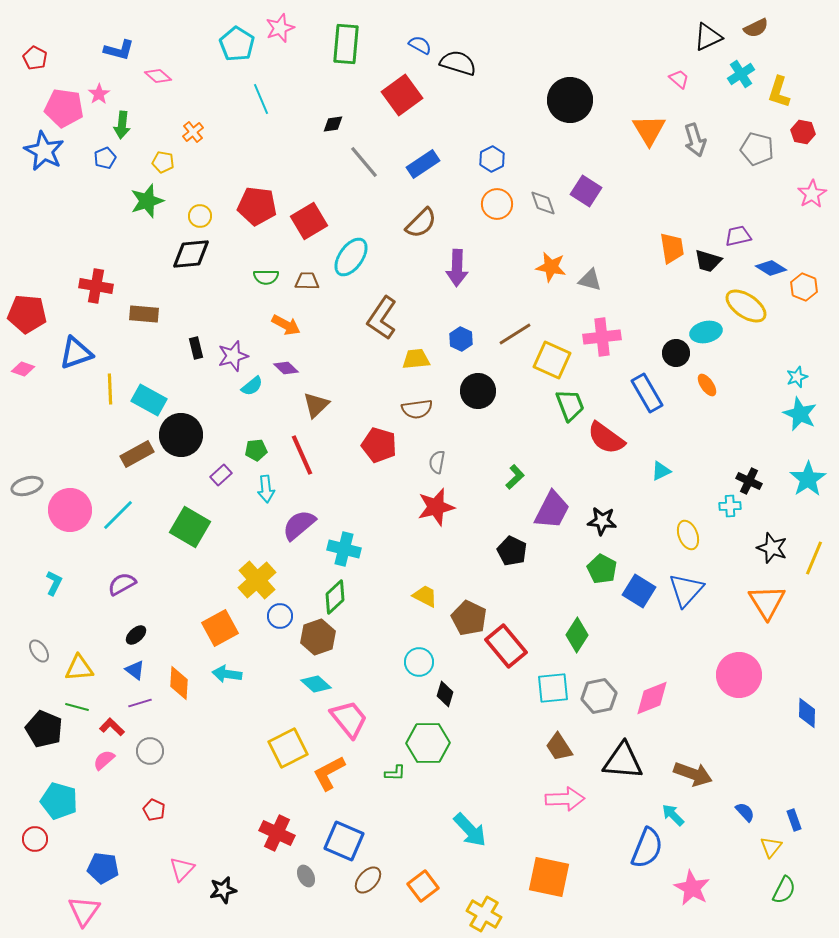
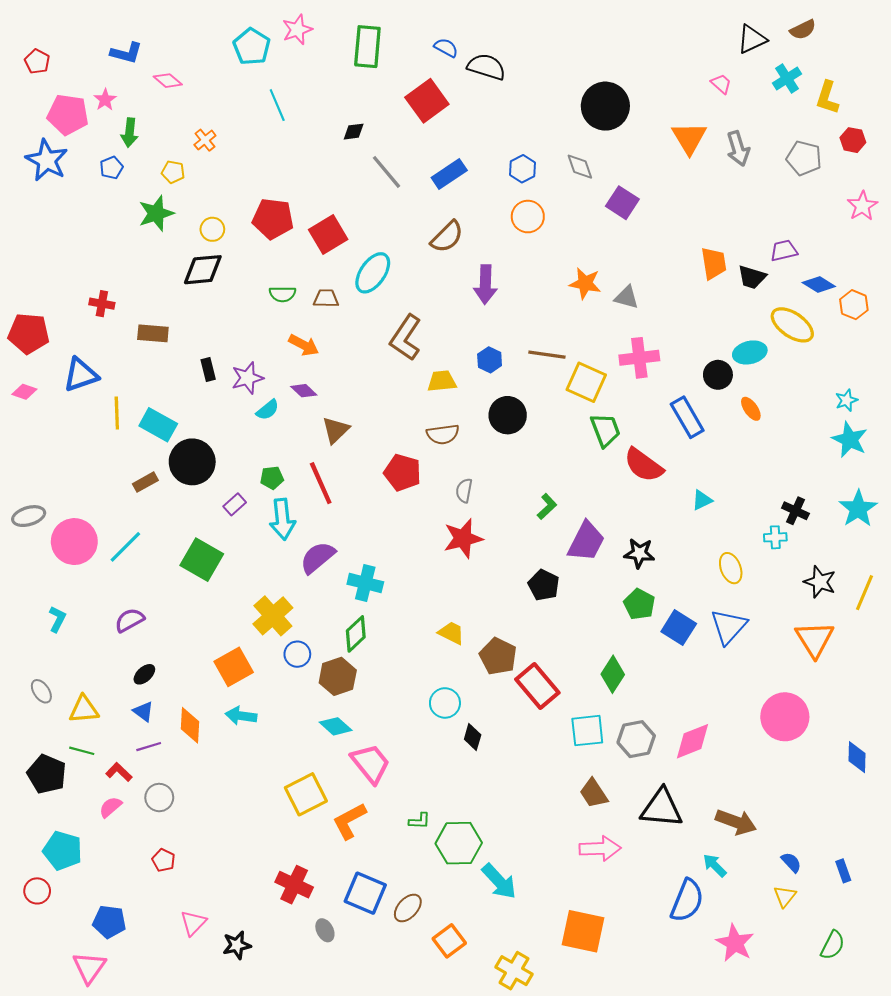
gray diamond: (543, 203) -> (580, 167), moved
red cross: (96, 286) -> (102, 304), size x0.7
brown line: (515, 334) -> (547, 355), turned 40
brown rectangle: (137, 454) -> (145, 482), size x0.7
cyan arrow: (266, 489) -> (282, 519), size x1.4
green hexagon: (428, 743) -> (459, 843), moved
yellow triangle: (771, 847) -> (785, 896), moved
brown ellipse: (368, 880) -> (408, 908), moved

